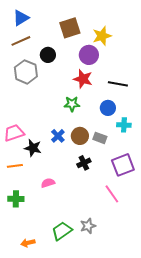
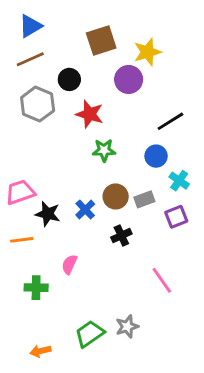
red star: (83, 79) -> (90, 114), moved
black line: (118, 84) -> (170, 121), turned -42
cyan cross: (124, 125) -> (179, 181), turned 32
blue cross: (58, 136) -> (85, 210), moved
gray rectangle: (100, 138) -> (144, 199), turned -40
purple square: (123, 165) -> (176, 217), moved, size x0.7
pink semicircle: (48, 183) -> (69, 264), turned -48
green cross: (16, 199) -> (36, 288), moved

